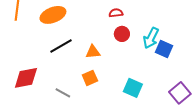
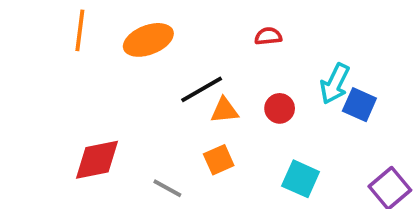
red circle: (122, 34) -> (280, 108), moved
black line: (61, 46) -> (202, 89), moved

